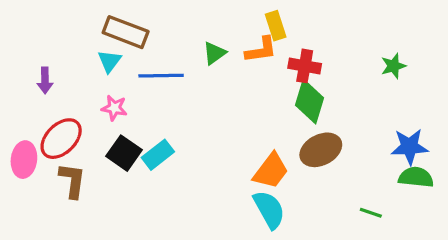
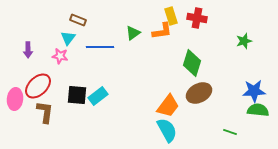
brown rectangle: (126, 32) -> (78, 20), size x0.6
red cross: (305, 66) -> (197, 18), moved
pink star: (114, 108) -> (60, 56), moved
black square: (124, 153) -> (77, 95), turned -30

